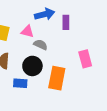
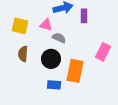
pink rectangle: (85, 59) -> (103, 52), turned 42
blue rectangle: (20, 83) -> (54, 85), moved

